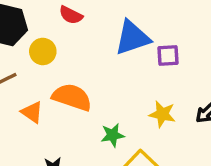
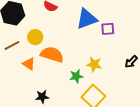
yellow circle: (43, 51) -> (35, 37), moved
yellow star: (162, 114) -> (94, 64), moved

